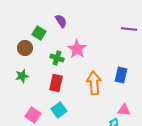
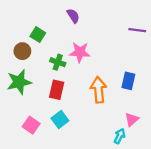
purple semicircle: (61, 21) -> (73, 16), moved
pink star: (77, 49) -> (80, 52), turned -30
green star: (22, 76) -> (19, 82), size x1.6
pink triangle: (124, 110) -> (132, 120), turned -48

